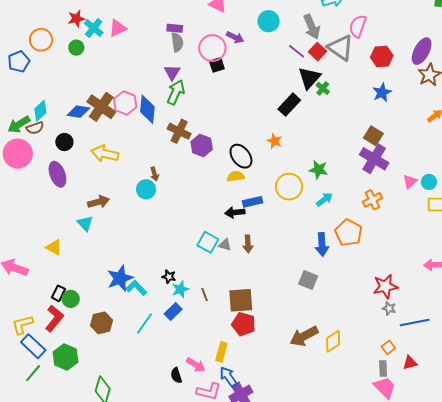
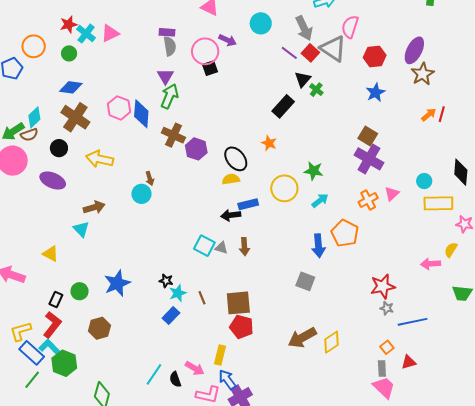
black triangle: (309, 78) -> (303, 79), size x0.7
brown cross: (101, 107) -> (75, 117), moved
blue diamond: (78, 112) -> (71, 87), moved
purple ellipse: (57, 174) -> (53, 180), turned -45
pink triangle: (410, 182) -> (392, 194), moved
cyan L-shape: (136, 288) -> (49, 347), moved
green circle: (71, 299) -> (80, 291), moved
cyan line: (144, 323) -> (154, 374), moved

